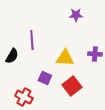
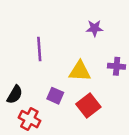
purple star: (76, 15) -> (95, 28), moved
black semicircle: (12, 56) -> (15, 95), moved

